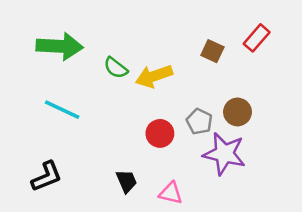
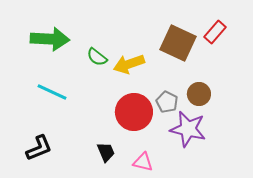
brown square: (212, 51) -> (178, 43), size x1.8
red circle: (160, 133) -> (134, 112), size x1.6

